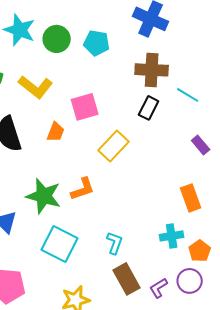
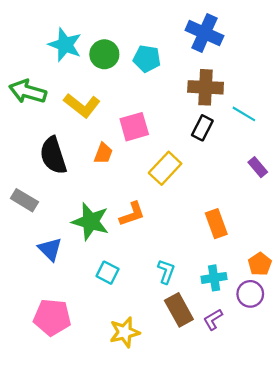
orange rectangle: (191, 198) -> (216, 224), moved
cyan cross: (172, 236) -> (214, 278), moved
cyan square: (60, 244) -> (108, 273), size x0.6
orange pentagon: (200, 251) -> (260, 264), moved
purple circle: (190, 281) -> (250, 294), moved

